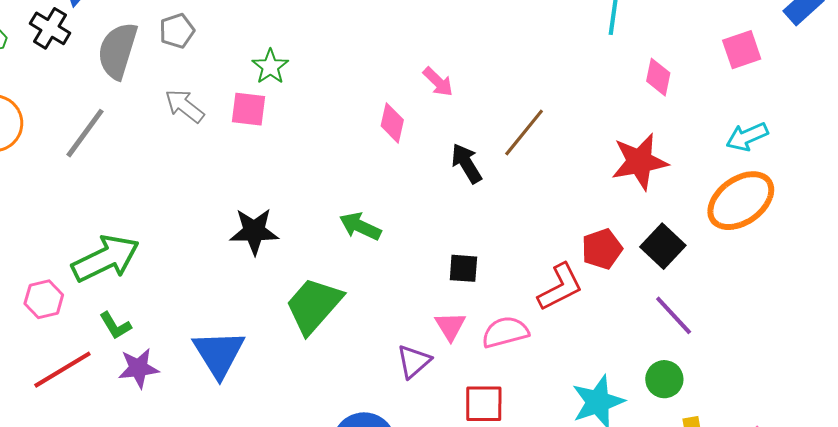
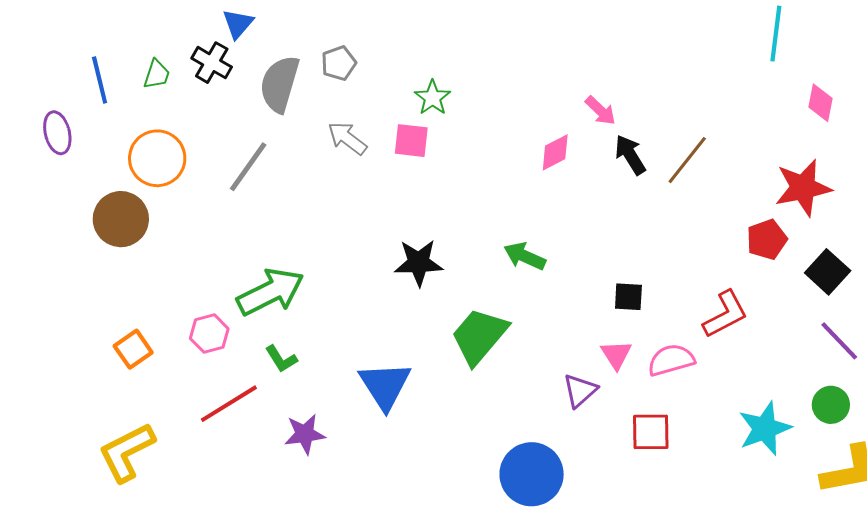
pink diamond: (392, 123) -> (555, 152), turned 51
black arrow: (466, 163) -> (630, 155), moved
red pentagon: (602, 249) -> (767, 239), moved
purple star: (138, 368) -> (305, 434), moved

